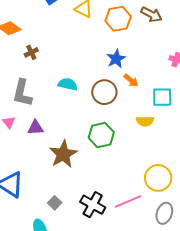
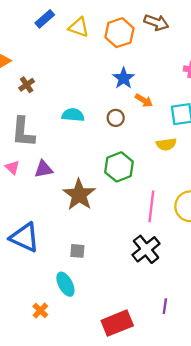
brown circle: (104, 92) -> (116, 118), size x0.6
pink line: (128, 201) -> (151, 206), moved, turned -52
gray square: (55, 203) -> (77, 251), turned -32
black cross: (93, 205) -> (146, 249), moved, turned 30

